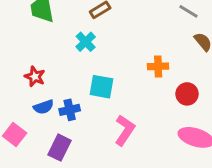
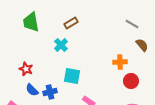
orange cross: (158, 66) -> (120, 62), moved
blue semicircle: (44, 107) -> (32, 90), turned 64

